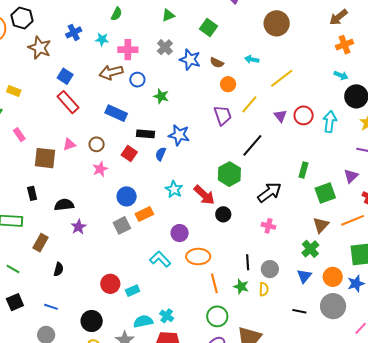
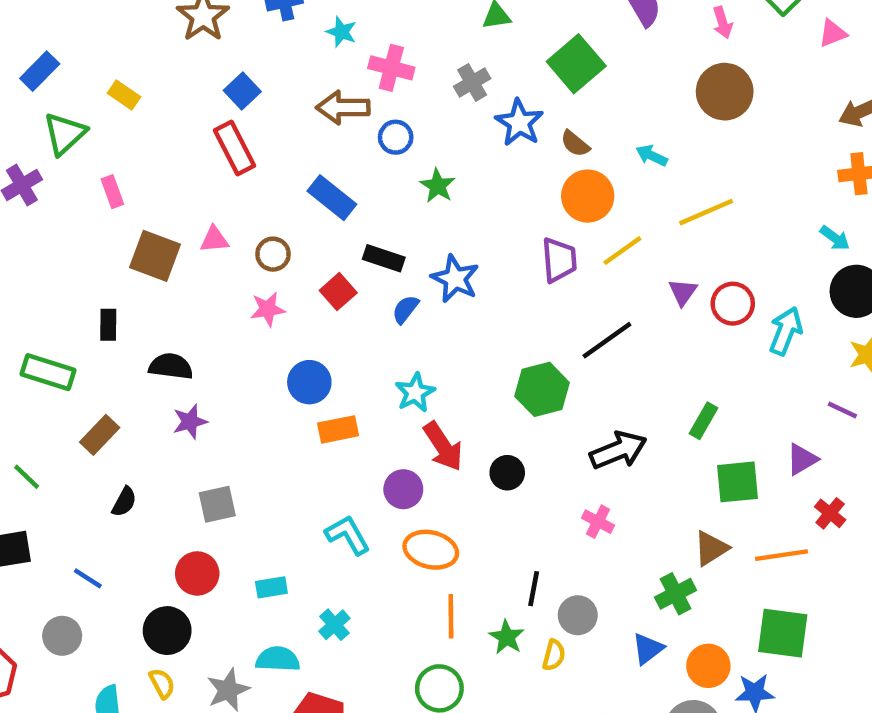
green square: (208, 27) -> (576, 64), size x1.4
orange circle: (228, 84) -> (588, 196), size x1.5
red arrow: (204, 195) -> (443, 446), moved
gray square: (122, 225) -> (217, 504), moved
red circle: (110, 284) -> (197, 573), moved
cyan cross: (167, 316) -> (334, 625), moved

